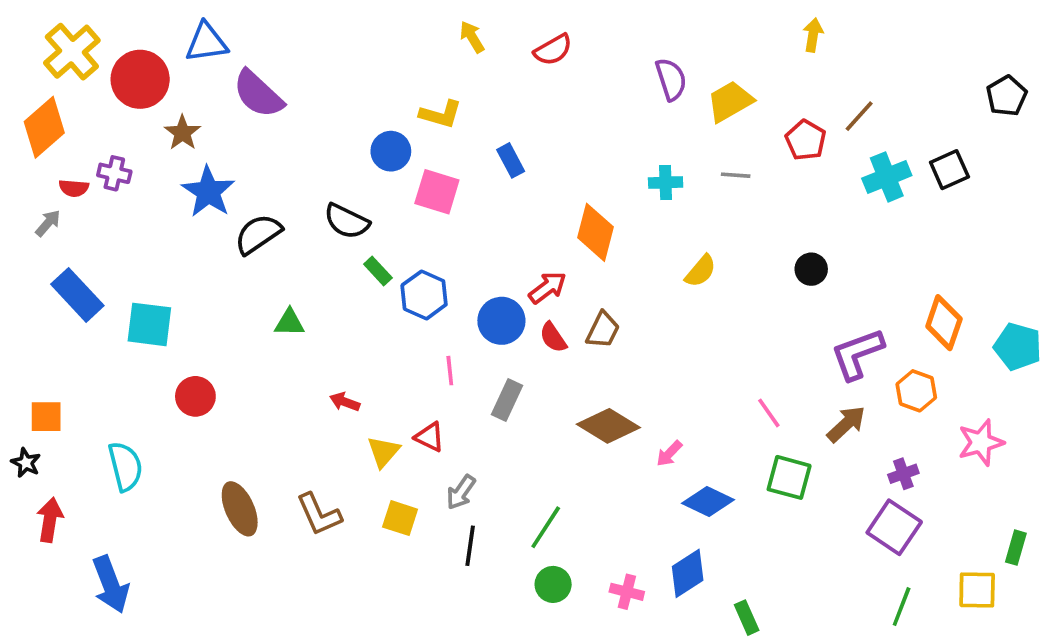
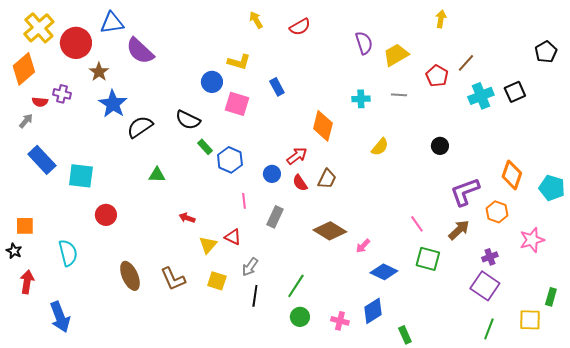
blue circle: (501, 321) -> (272, 174), size x0.7

